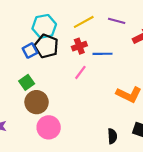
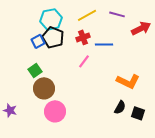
black semicircle: (112, 136) -> (120, 107), moved, turned 32

